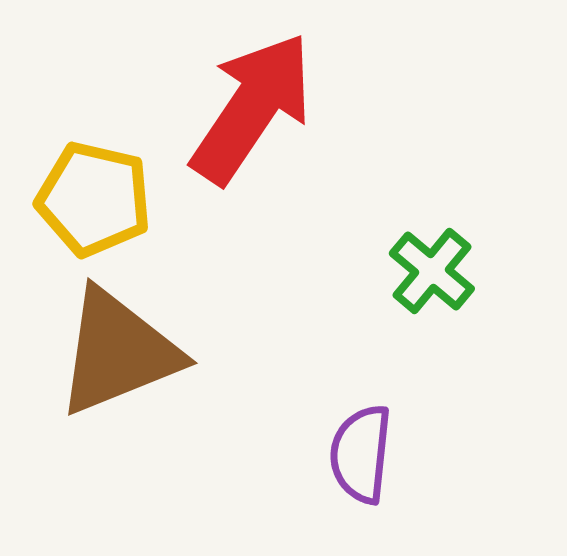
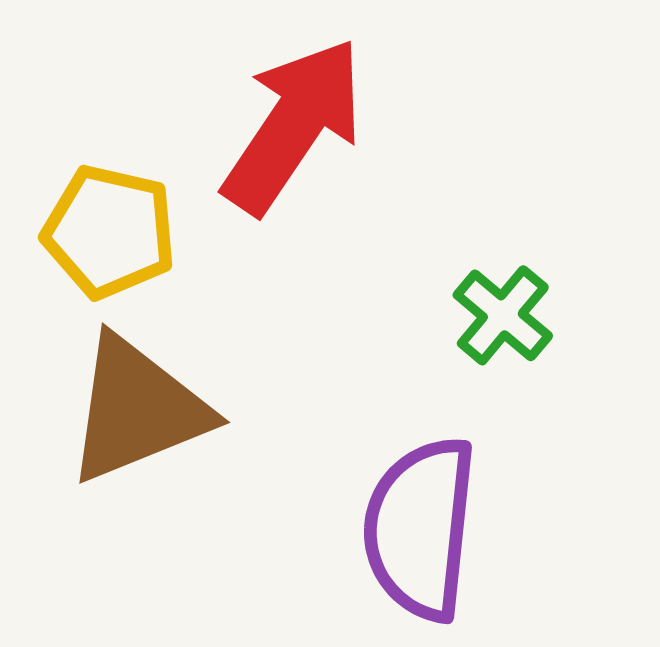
purple semicircle: (361, 454) -> (420, 528), size x1.6

